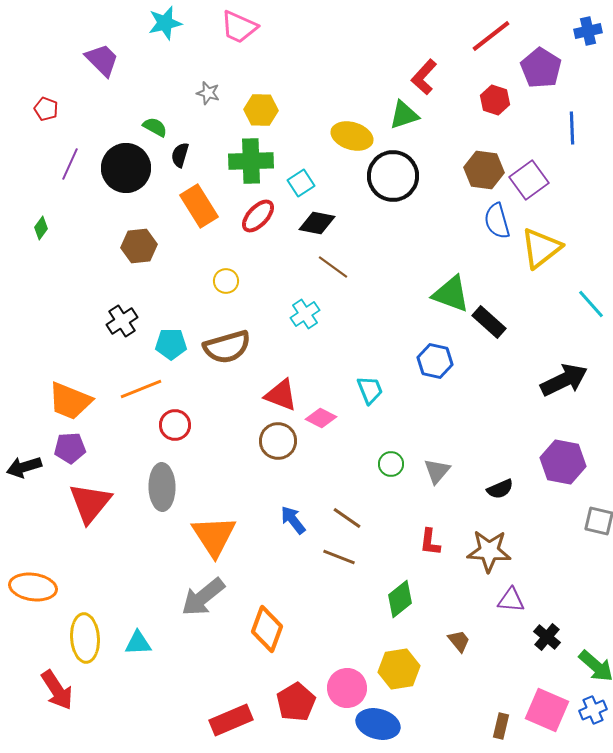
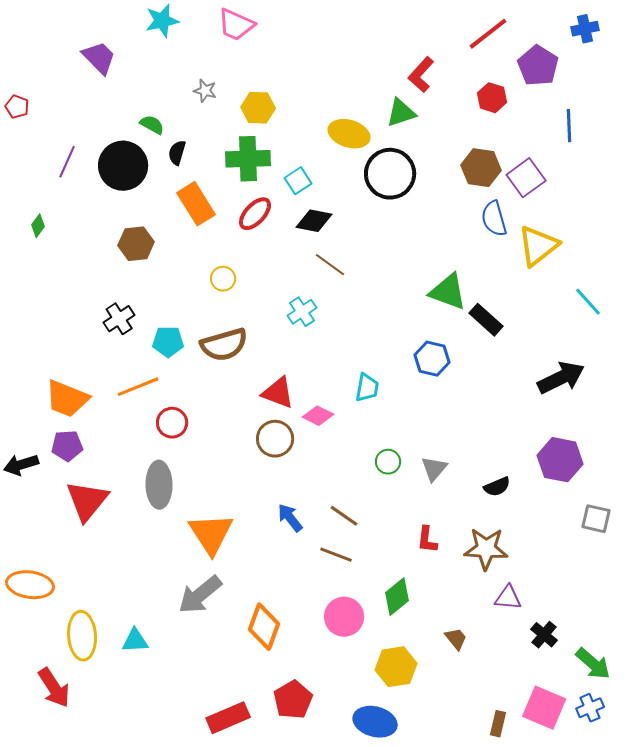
red pentagon: (46, 109) -> (17, 107), moved
cyan trapezoid: (370, 390) -> (367, 388), turned 32
pink circle: (347, 688) -> (344, 617), moved

